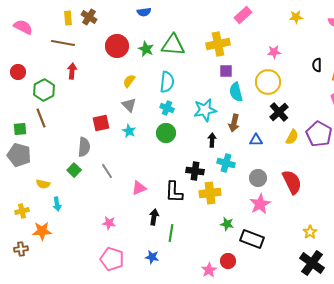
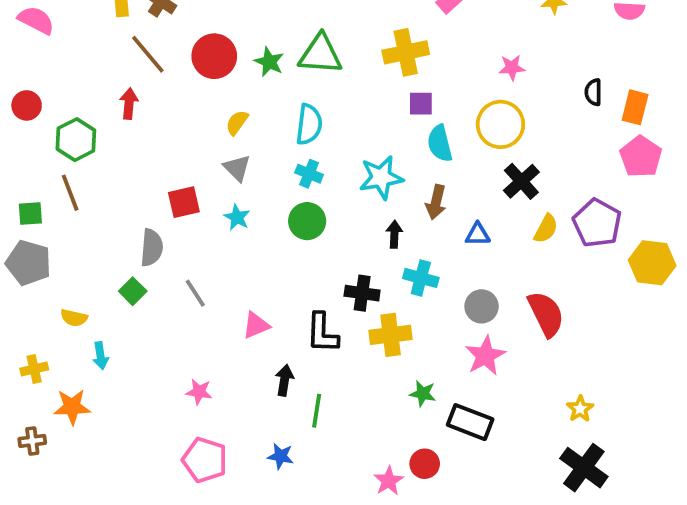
brown line: (63, 43) -> (148, 54), moved, turned 40

